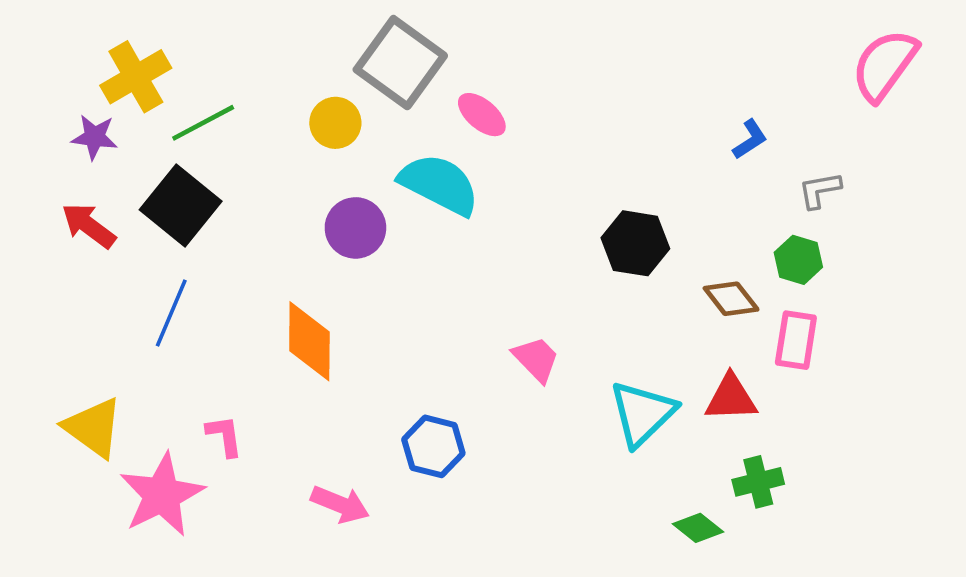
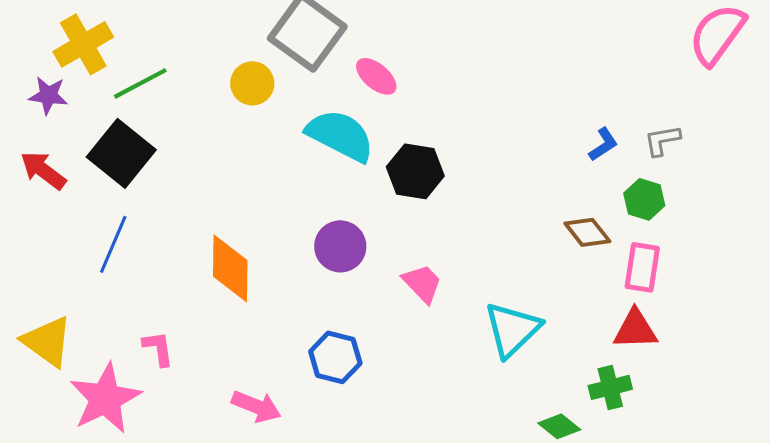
blue L-shape: (750, 139) -> (603, 144), moved
purple circle: (355, 228) -> (340, 246), moved
black hexagon: (635, 243) -> (415, 171), moved
red triangle: (731, 398) -> (635, 329), moved

